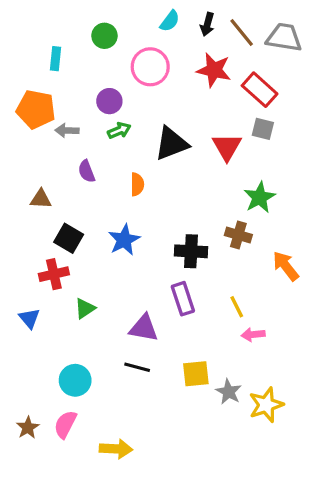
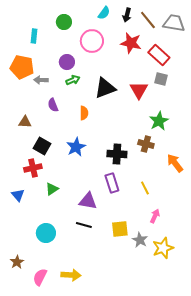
pink arrow: (253, 335) -> (155, 216), moved, turned 120
pink semicircle: (65, 424) -> (40, 277), moved

